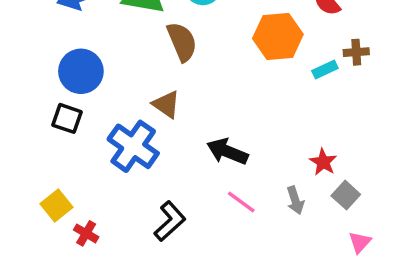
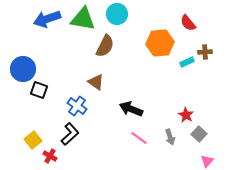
brown semicircle: (182, 42) -> (105, 46), turned 50
blue circle: (81, 71) -> (23, 69), moved
blue cross: (133, 146) -> (77, 106), size x0.7
black L-shape: (170, 221) -> (70, 134), moved

